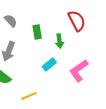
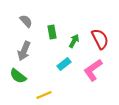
red semicircle: (77, 21) -> (100, 39), moved
green arrow: (59, 41) -> (74, 41), turned -144

